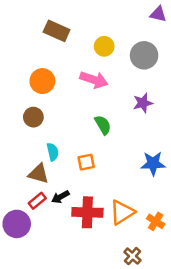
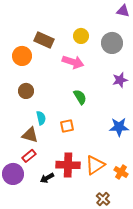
brown rectangle: (57, 31) -> (44, 40), moved
orange circle: (42, 81) -> (22, 56), moved
purple star: (143, 103) -> (120, 80), moved
black arrow: (60, 197) -> (47, 178), moved

